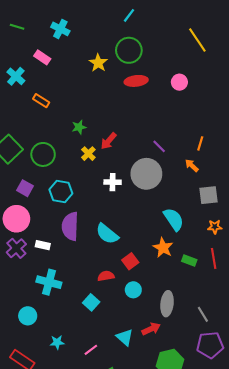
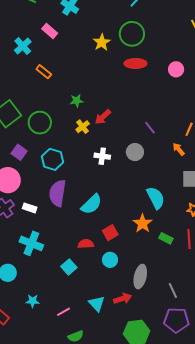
gray circle: (146, 174) -> (135, 152), size x0.6
cyan semicircle: (107, 234) -> (91, 204), turned -90

